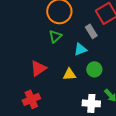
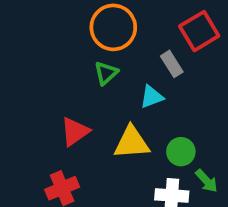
green circle: (94, 69) -> (181, 152), moved
yellow triangle: (69, 74) -> (132, 143), size x1.5

